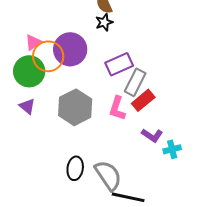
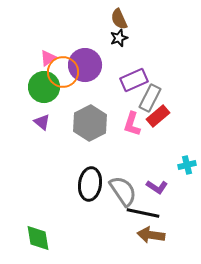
purple L-shape: (152, 135) -> (157, 187), moved
black ellipse: (75, 168) -> (90, 184), size x1.4

